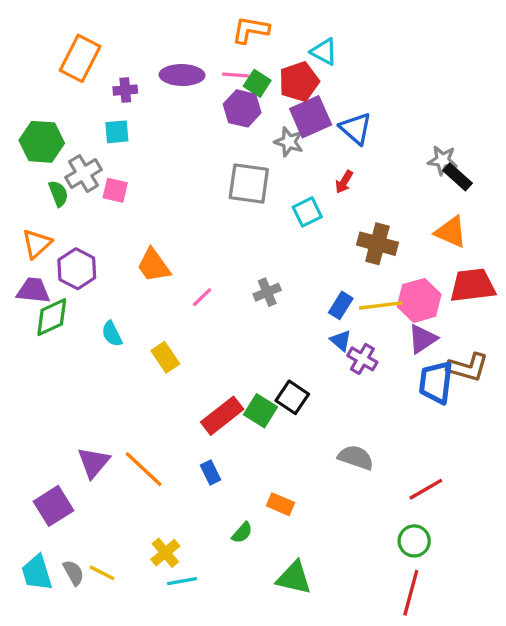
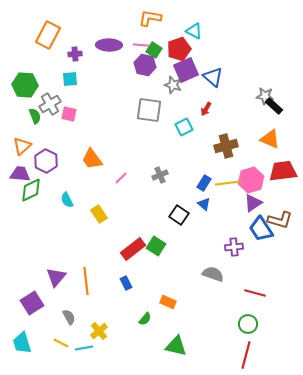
brown cross: (377, 244) -> (226, 146), turned -30
purple cross: (362, 359) -> (234, 247), moved, turned -36
blue trapezoid: (436, 382) -> (261, 229), turned -40
black square: (292, 397) -> (179, 215), moved
orange line: (144, 469) -> (86, 281), turned 40
red line: (426, 489) -> (255, 293), turned 45
gray semicircle: (73, 573) -> (69, 317), moved
cyan line: (182, 581) -> (84, 348), moved

